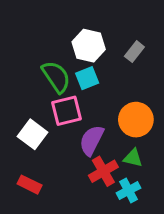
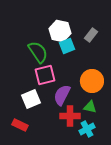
cyan square: (87, 78) -> (67, 46), moved
white square: (32, 134) -> (31, 99), moved, turned 30
red cross: (103, 171) -> (70, 116), turned 30

